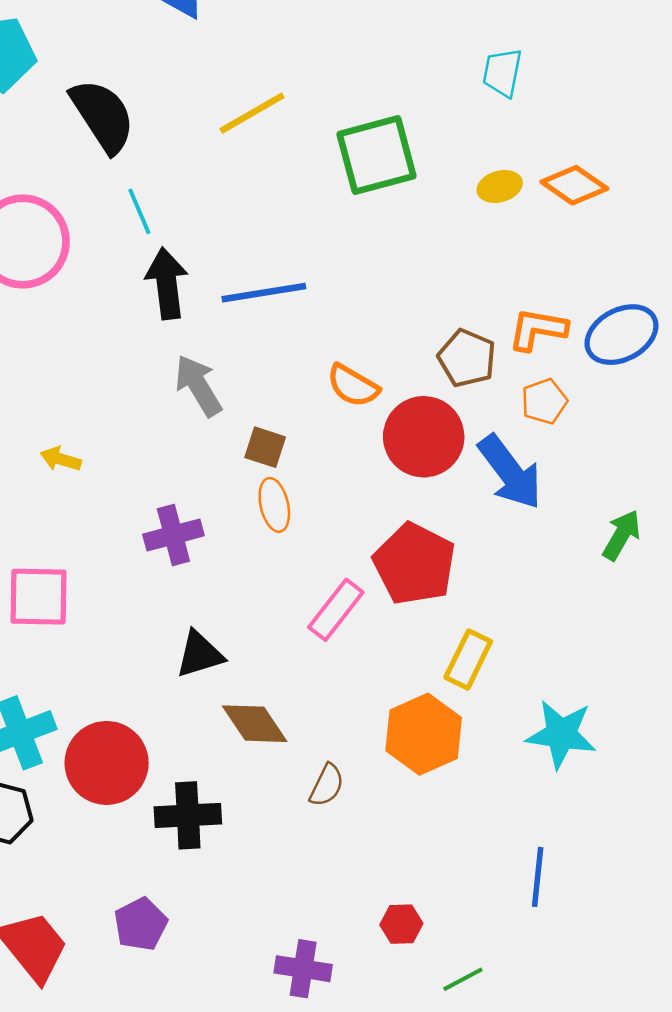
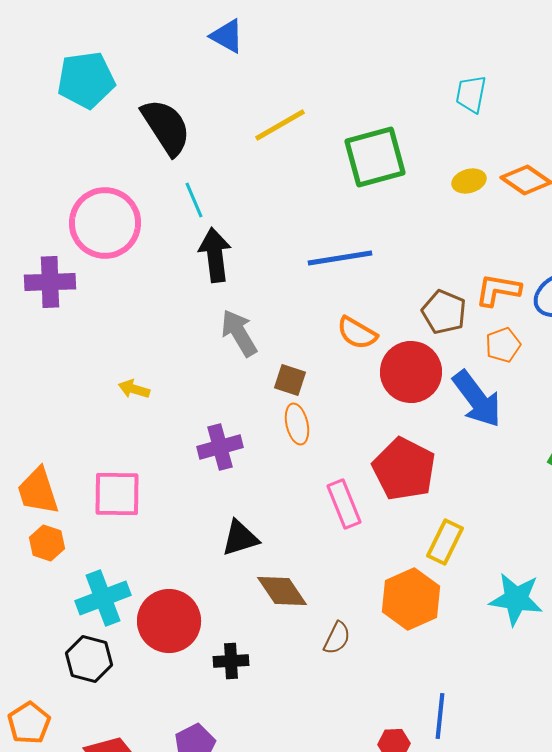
blue line: (264, 293) -> (340, 258), moved
pink rectangle: (336, 610) -> (344, 504), turned -60
black cross: (188, 815) -> (231, 661), size x0.7
blue line: (538, 877) -> (440, 716), moved

